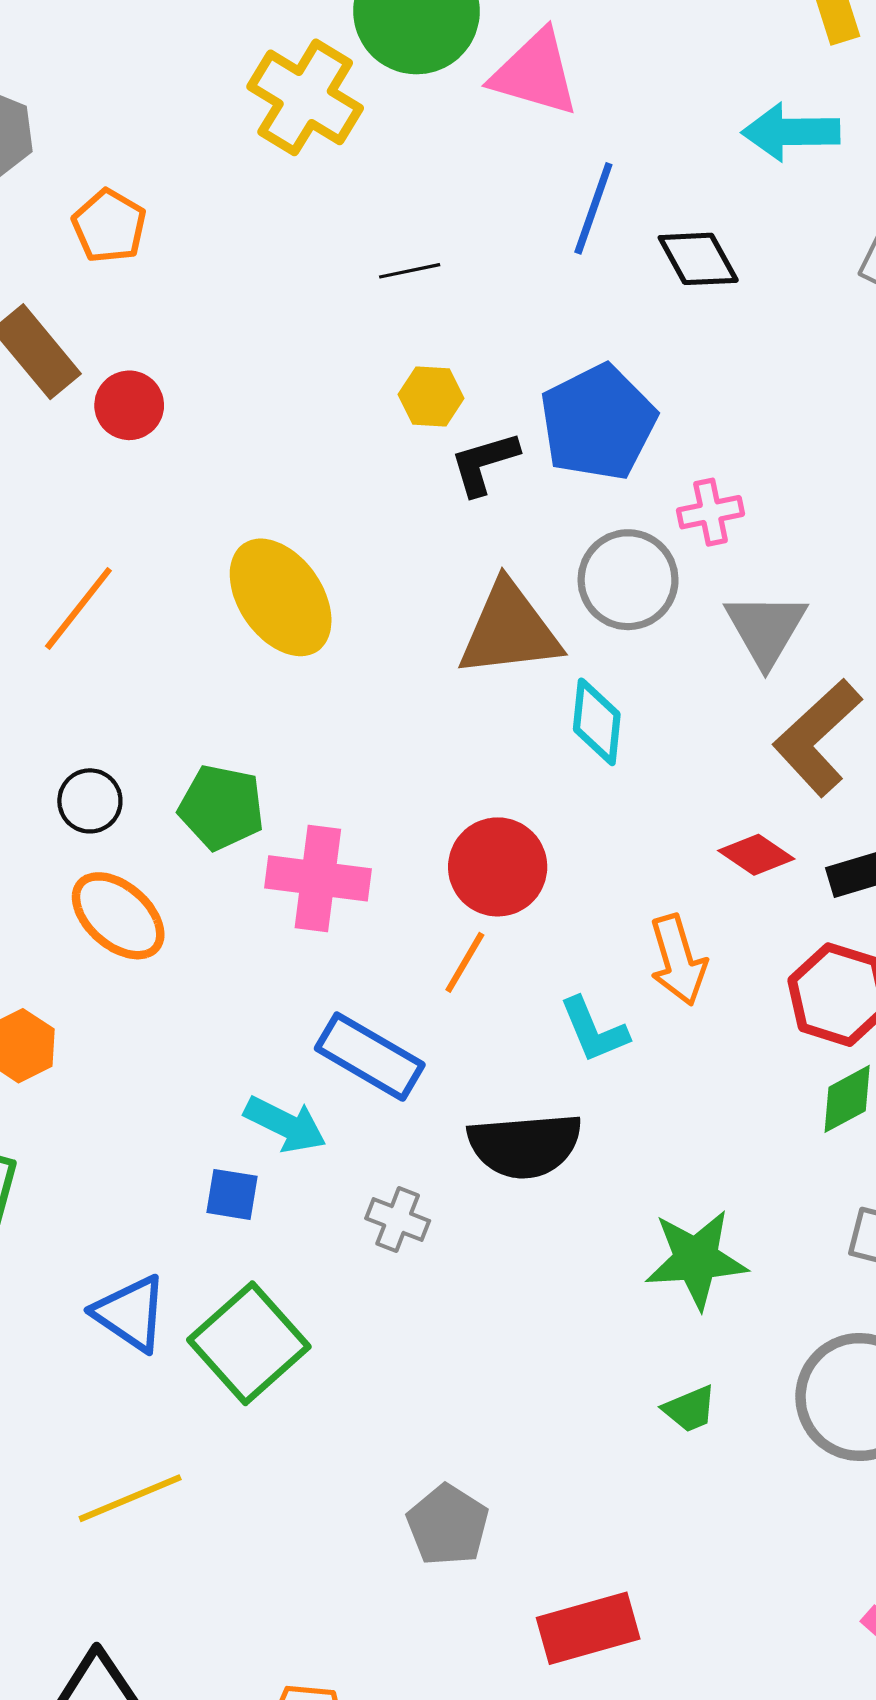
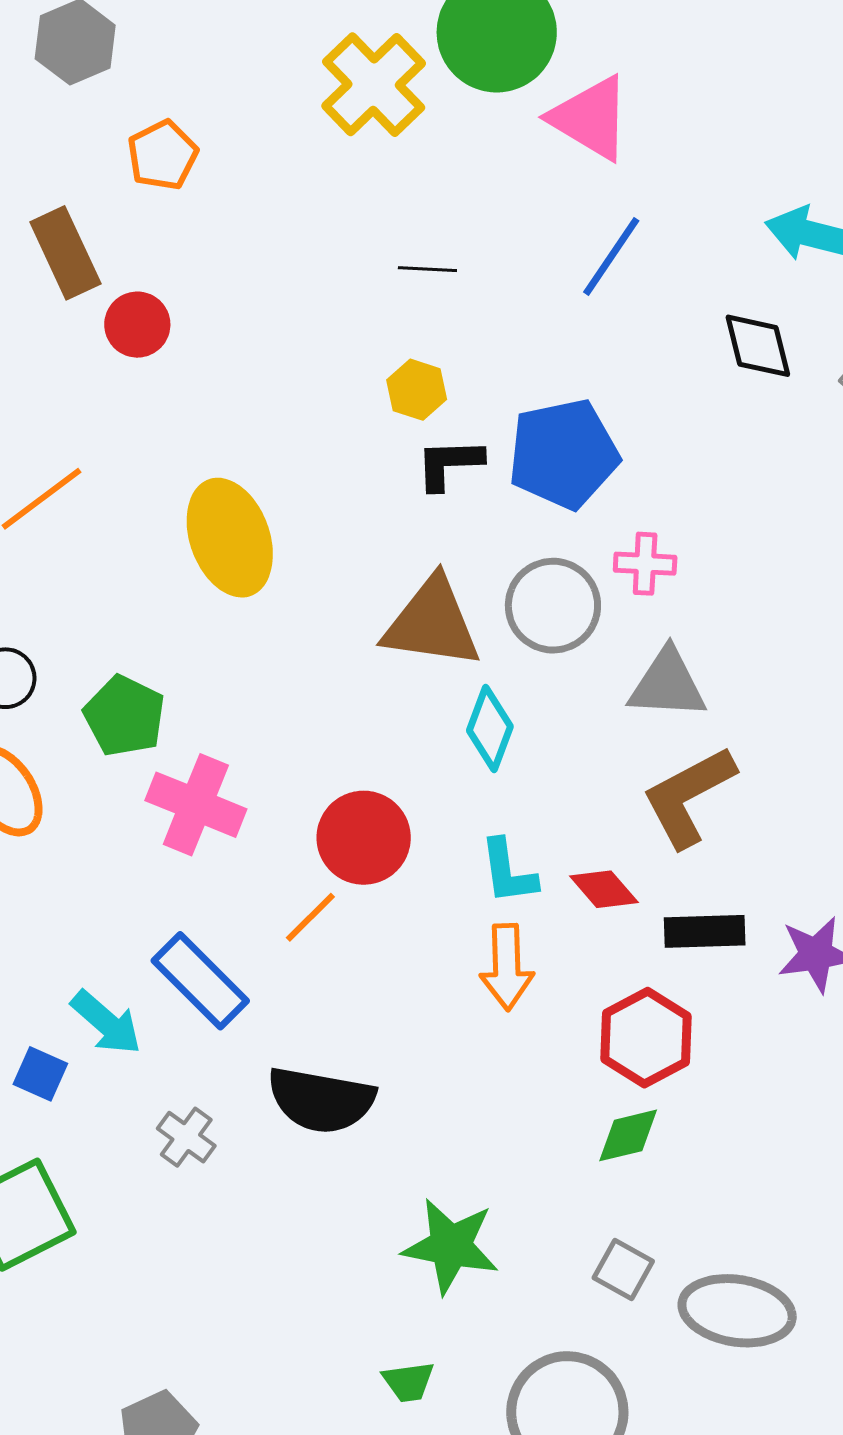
black diamond: (698, 259) -> (758, 346), moved
gray triangle: (766, 629) -> (667, 684), turned 48
cyan L-shape: (594, 1030) -> (508, 872), moved

